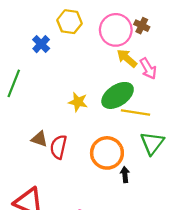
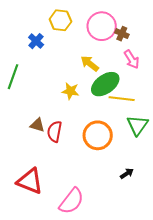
brown cross: (142, 26) -> (122, 34), moved
yellow arrow: (127, 58) -> (90, 64), moved
black arrow: (125, 175) -> (127, 174), moved, turned 64

